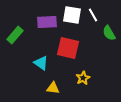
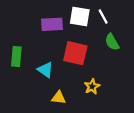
green semicircle: (109, 33) -> (112, 42), moved
green rectangle: (15, 35) -> (16, 56), moved, turned -36

